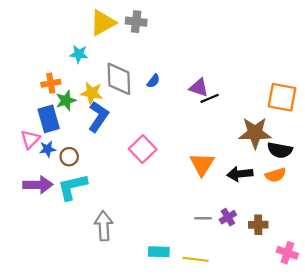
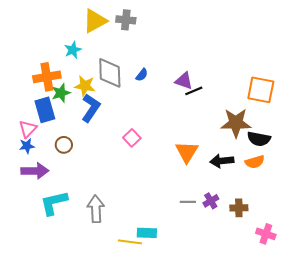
cyan star: (79, 54) -> (73, 50), turned -30
orange cross: (51, 83) -> (47, 77), size x1.5
blue star: (48, 149) -> (27, 146), moved
pink square: (143, 149) -> (132, 138), size x0.7
cyan L-shape: (72, 187) -> (54, 203), moved
yellow line: (196, 259) -> (130, 242), moved

